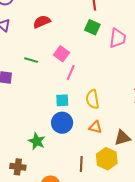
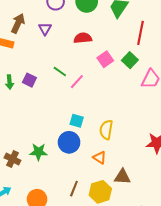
pink square: (61, 54) -> (105, 59), moved
pink line: (71, 73) -> (77, 82), moved
green star: (37, 141) -> (38, 152), turned 30
brown cross: (18, 167) -> (13, 159), moved

